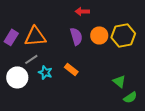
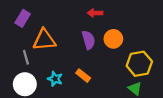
yellow hexagon: (123, 35) -> (139, 64), moved
purple rectangle: (11, 37) -> (23, 18), moved
gray line: (31, 59) -> (26, 57), moved, turned -72

